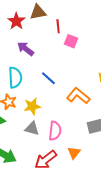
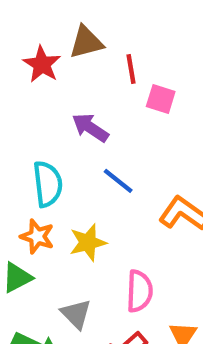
purple arrow: (25, 49) -> (90, 128), moved
gray triangle: (32, 128) -> (76, 314), moved, turned 35

